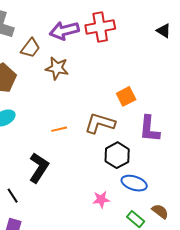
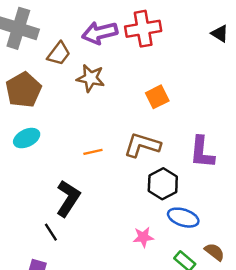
orange square: (126, 96) -> (157, 97), moved
black line: (13, 196) -> (51, 232), moved

